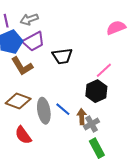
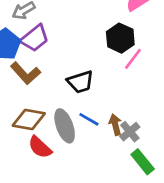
black trapezoid: (62, 56) -> (80, 82), moved
black hexagon: (96, 91) -> (120, 38), moved
red semicircle: (23, 135) -> (40, 147), moved

